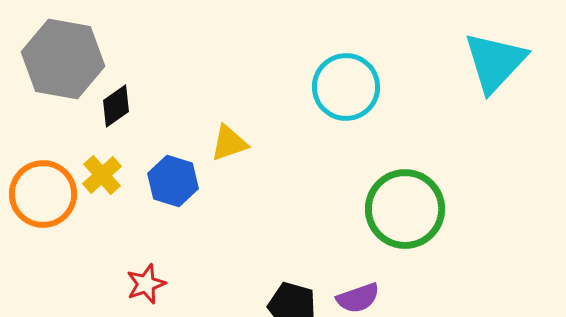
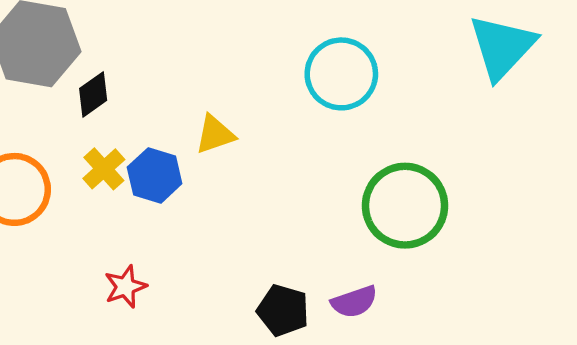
yellow cross: (102, 175) -> (104, 169), moved

